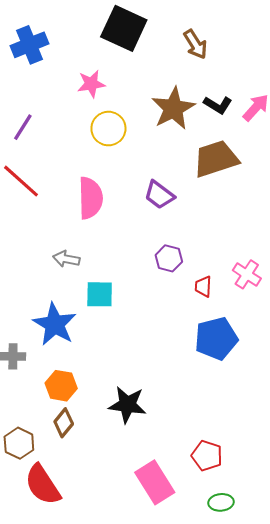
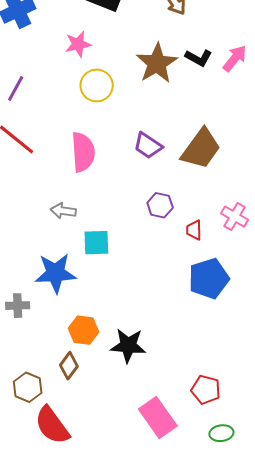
brown trapezoid: (216, 159) -> (201, 149), moved, turned 147
blue star: (55, 324) -> (55, 273), turned -30
orange hexagon: (61, 386) -> (84, 330), moved

